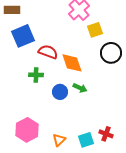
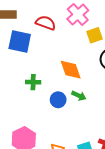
blue square: (23, 36) -> (20, 42), turned 35
red semicircle: (48, 52) -> (46, 23), moved

